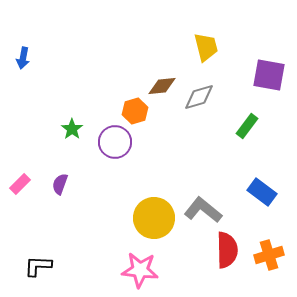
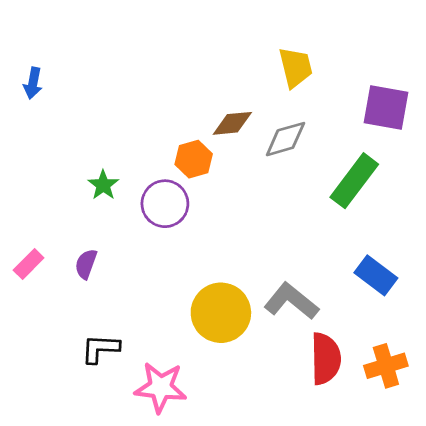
green rectangle: (247, 126) -> (354, 181), size x1.5
black L-shape: (38, 266) -> (100, 349), moved
pink star: (140, 270) -> (161, 387), moved

